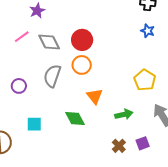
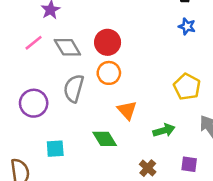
purple circle: (19, 86) -> (34, 103), size x1.5
purple square: (143, 143) -> (189, 164), turned 32
brown cross: (119, 146) -> (148, 168), moved

